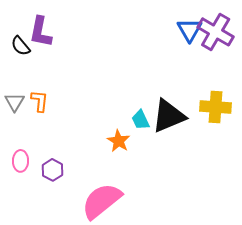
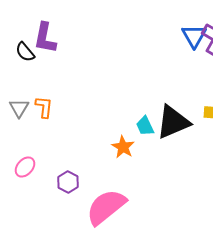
pink ellipse: (21, 161) -> (25, 167), turned 40
purple hexagon: (53, 170) -> (68, 182), moved

